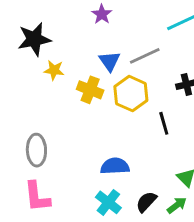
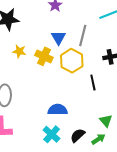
gray line: (145, 56) -> (83, 36), turned -55
yellow star: (54, 70) -> (19, 51), moved

